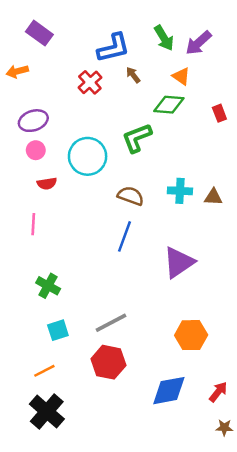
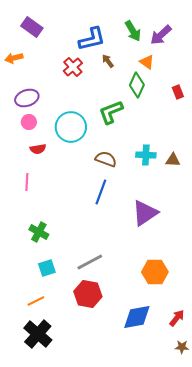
green diamond: (169, 105) -> (137, 85), turned -70

